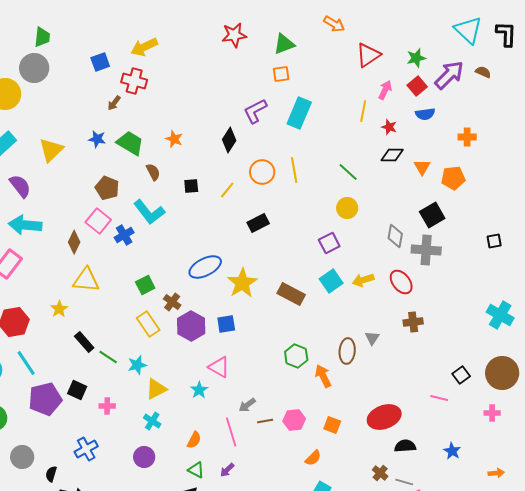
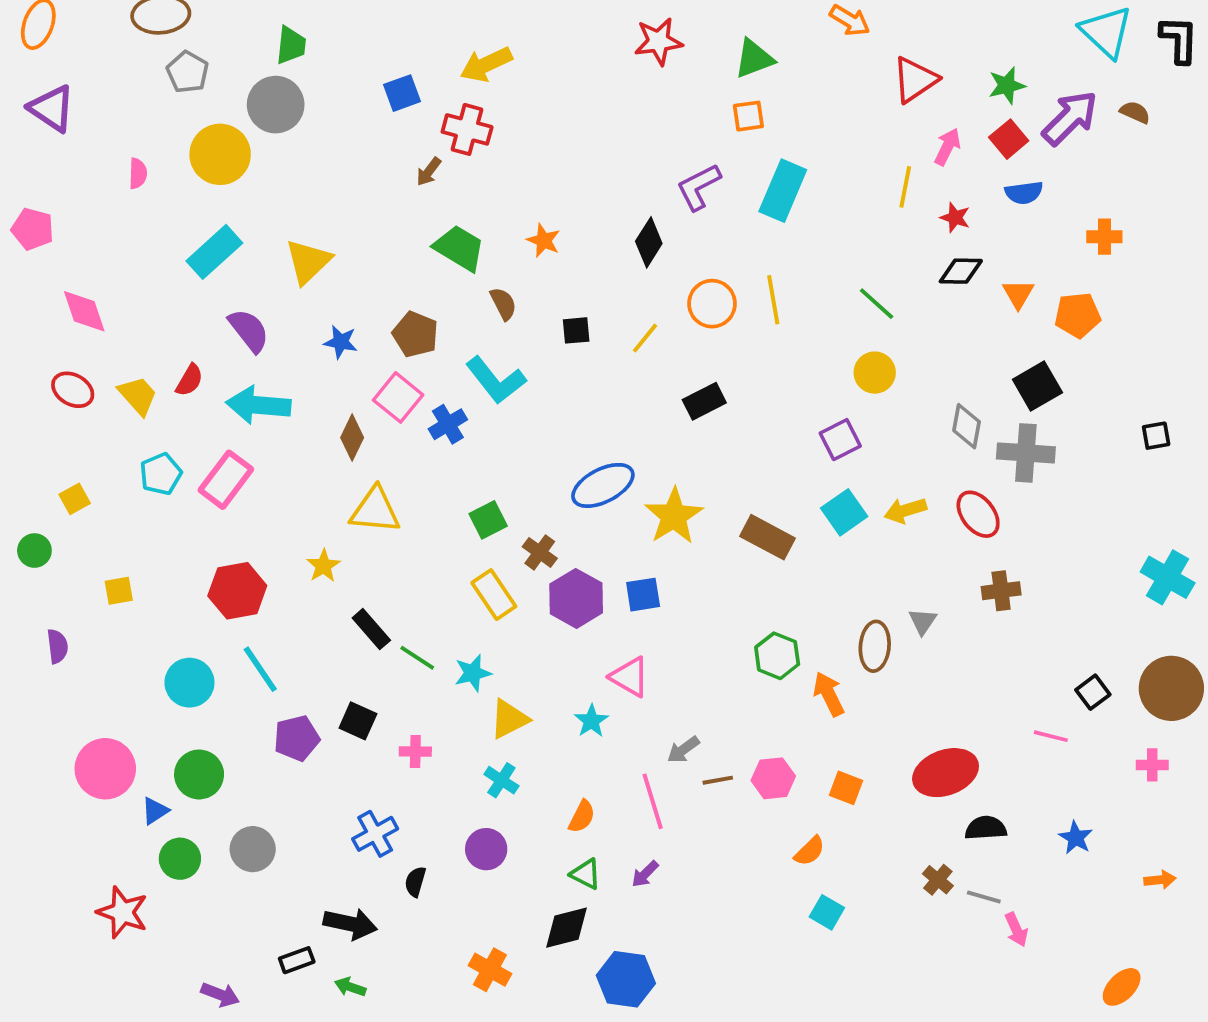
blue star: (97, 139) -> (341, 342), moved
purple pentagon: (45, 399) -> (297, 738), size x0.7
black semicircle: (51, 474) -> (415, 882), moved

